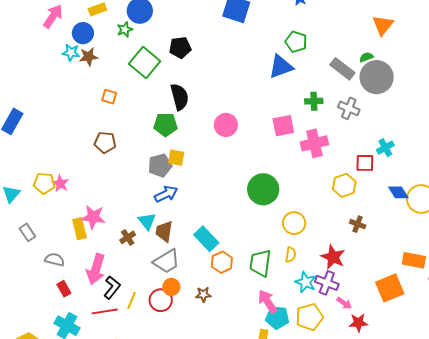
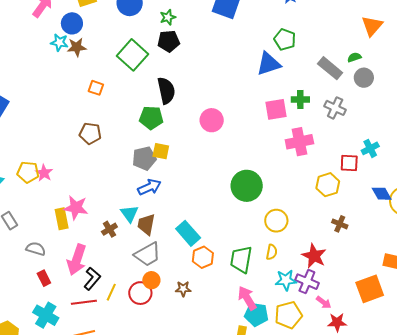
green star: (125, 29) -> (168, 17), moved
gray circle: (377, 77) -> (364, 78), size x0.6
pink square: (283, 126) -> (276, 109), moved
cyan star: (306, 282) -> (286, 280), turned -30

